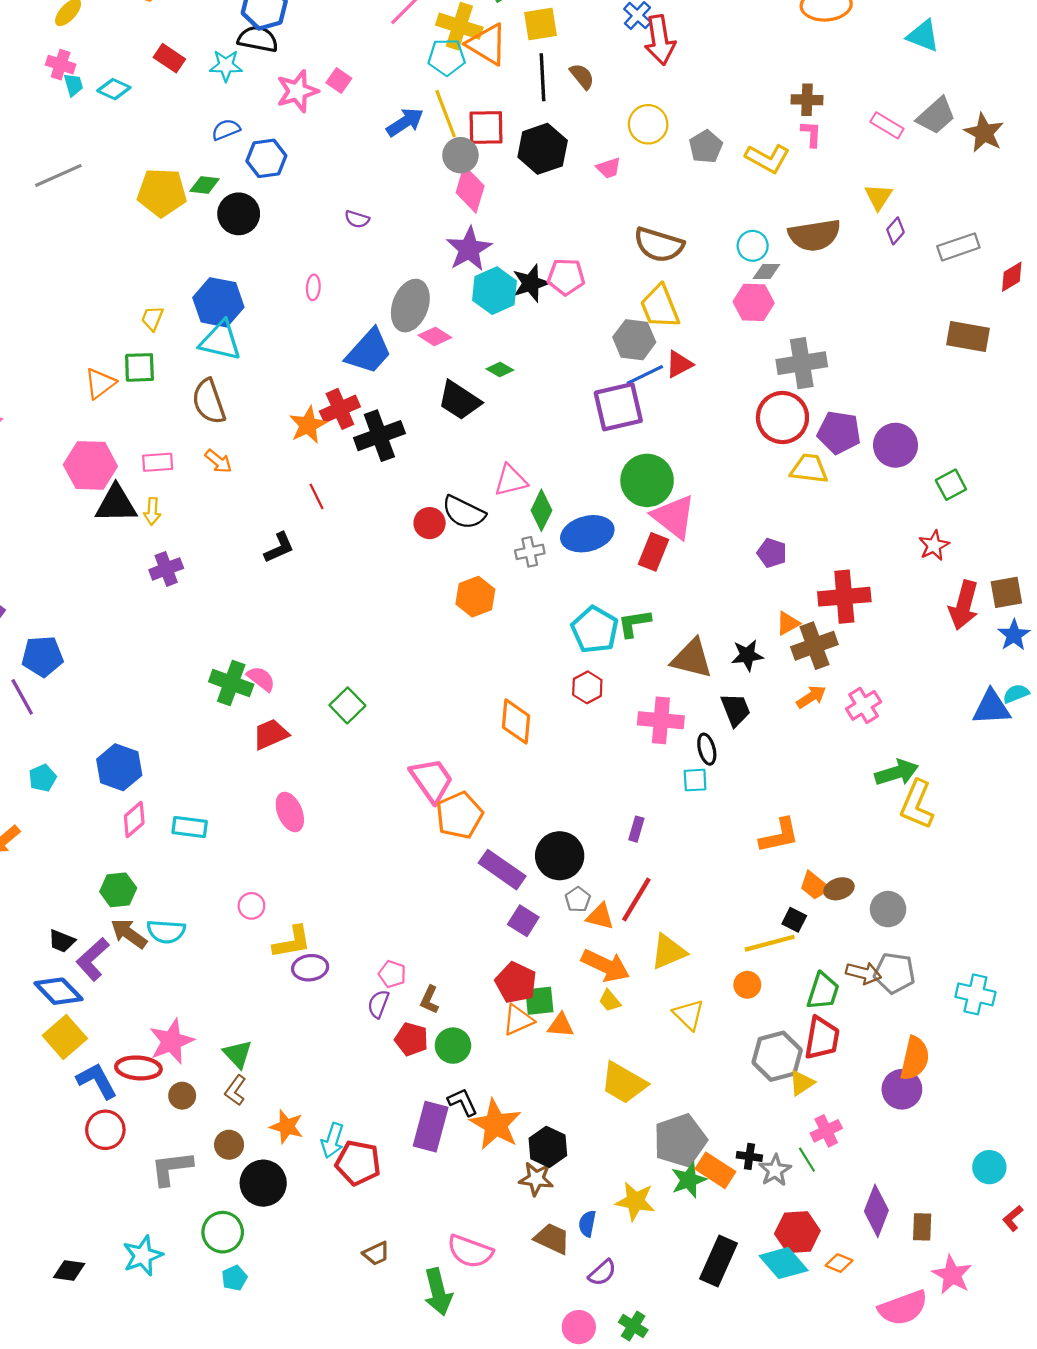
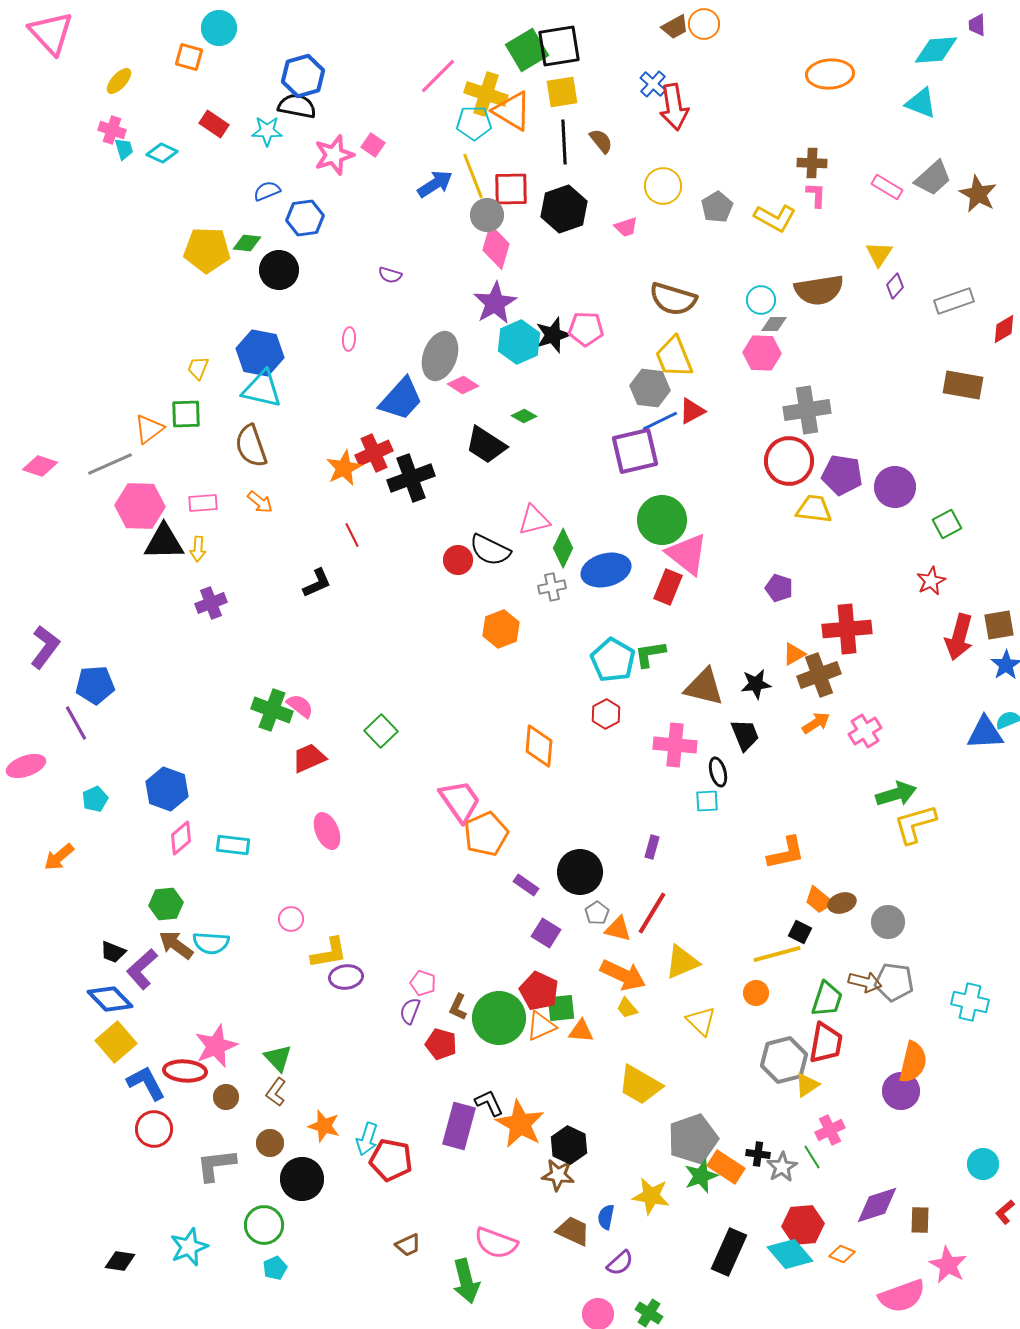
gray line: (58, 175) -> (110, 464), moved
yellow L-shape: (917, 805) -> (915, 824), turned 51
purple rectangle: (502, 870) -> (526, 885), size x0.6
green circle: (453, 1046) -> (499, 1018), moved, size x1.6
purple diamond: (876, 1211) -> (877, 1205), turned 51

